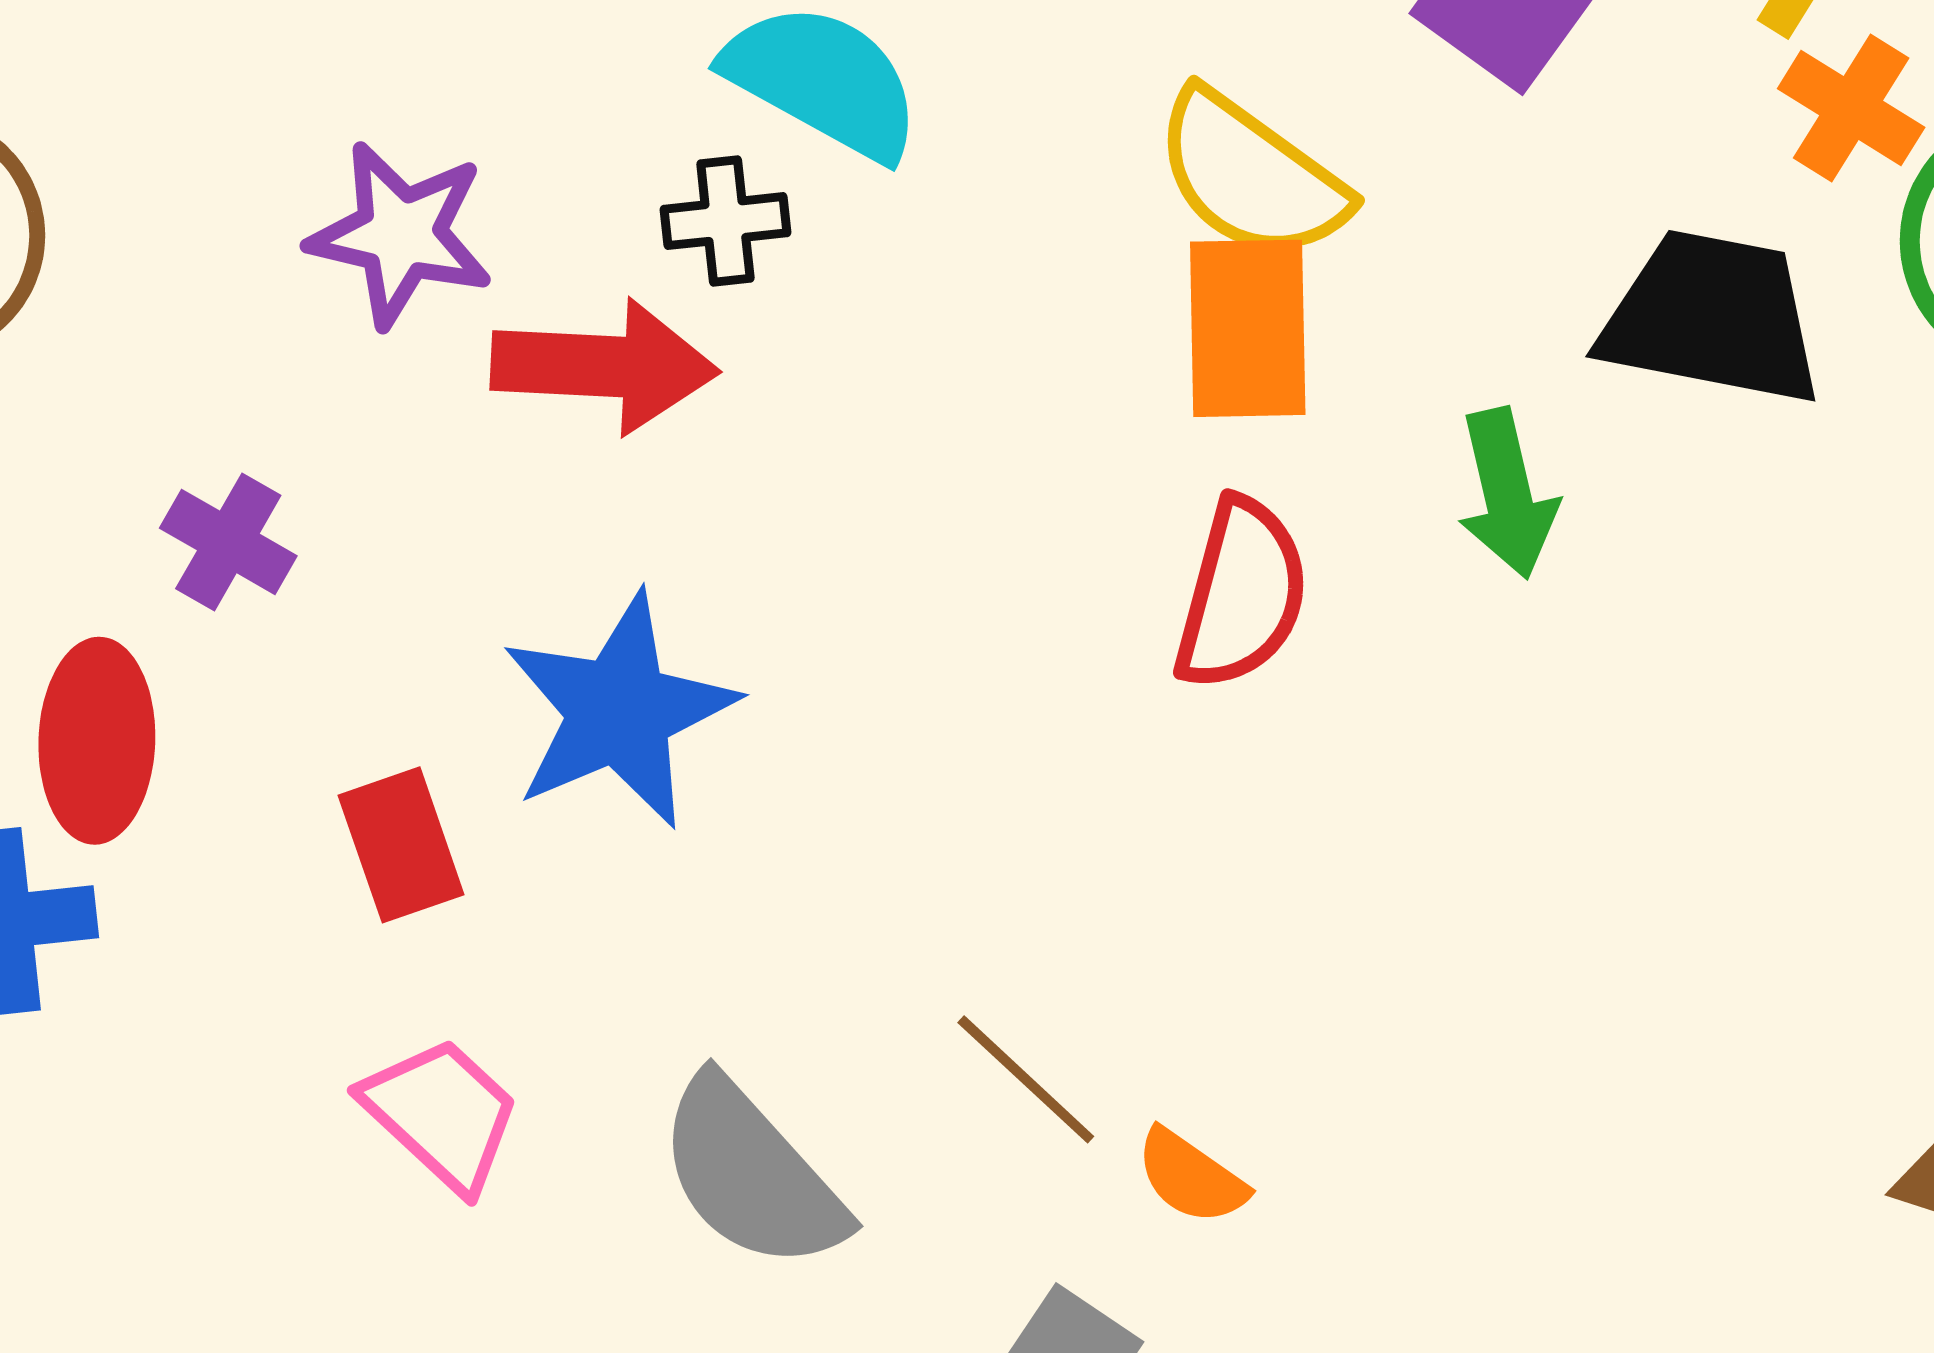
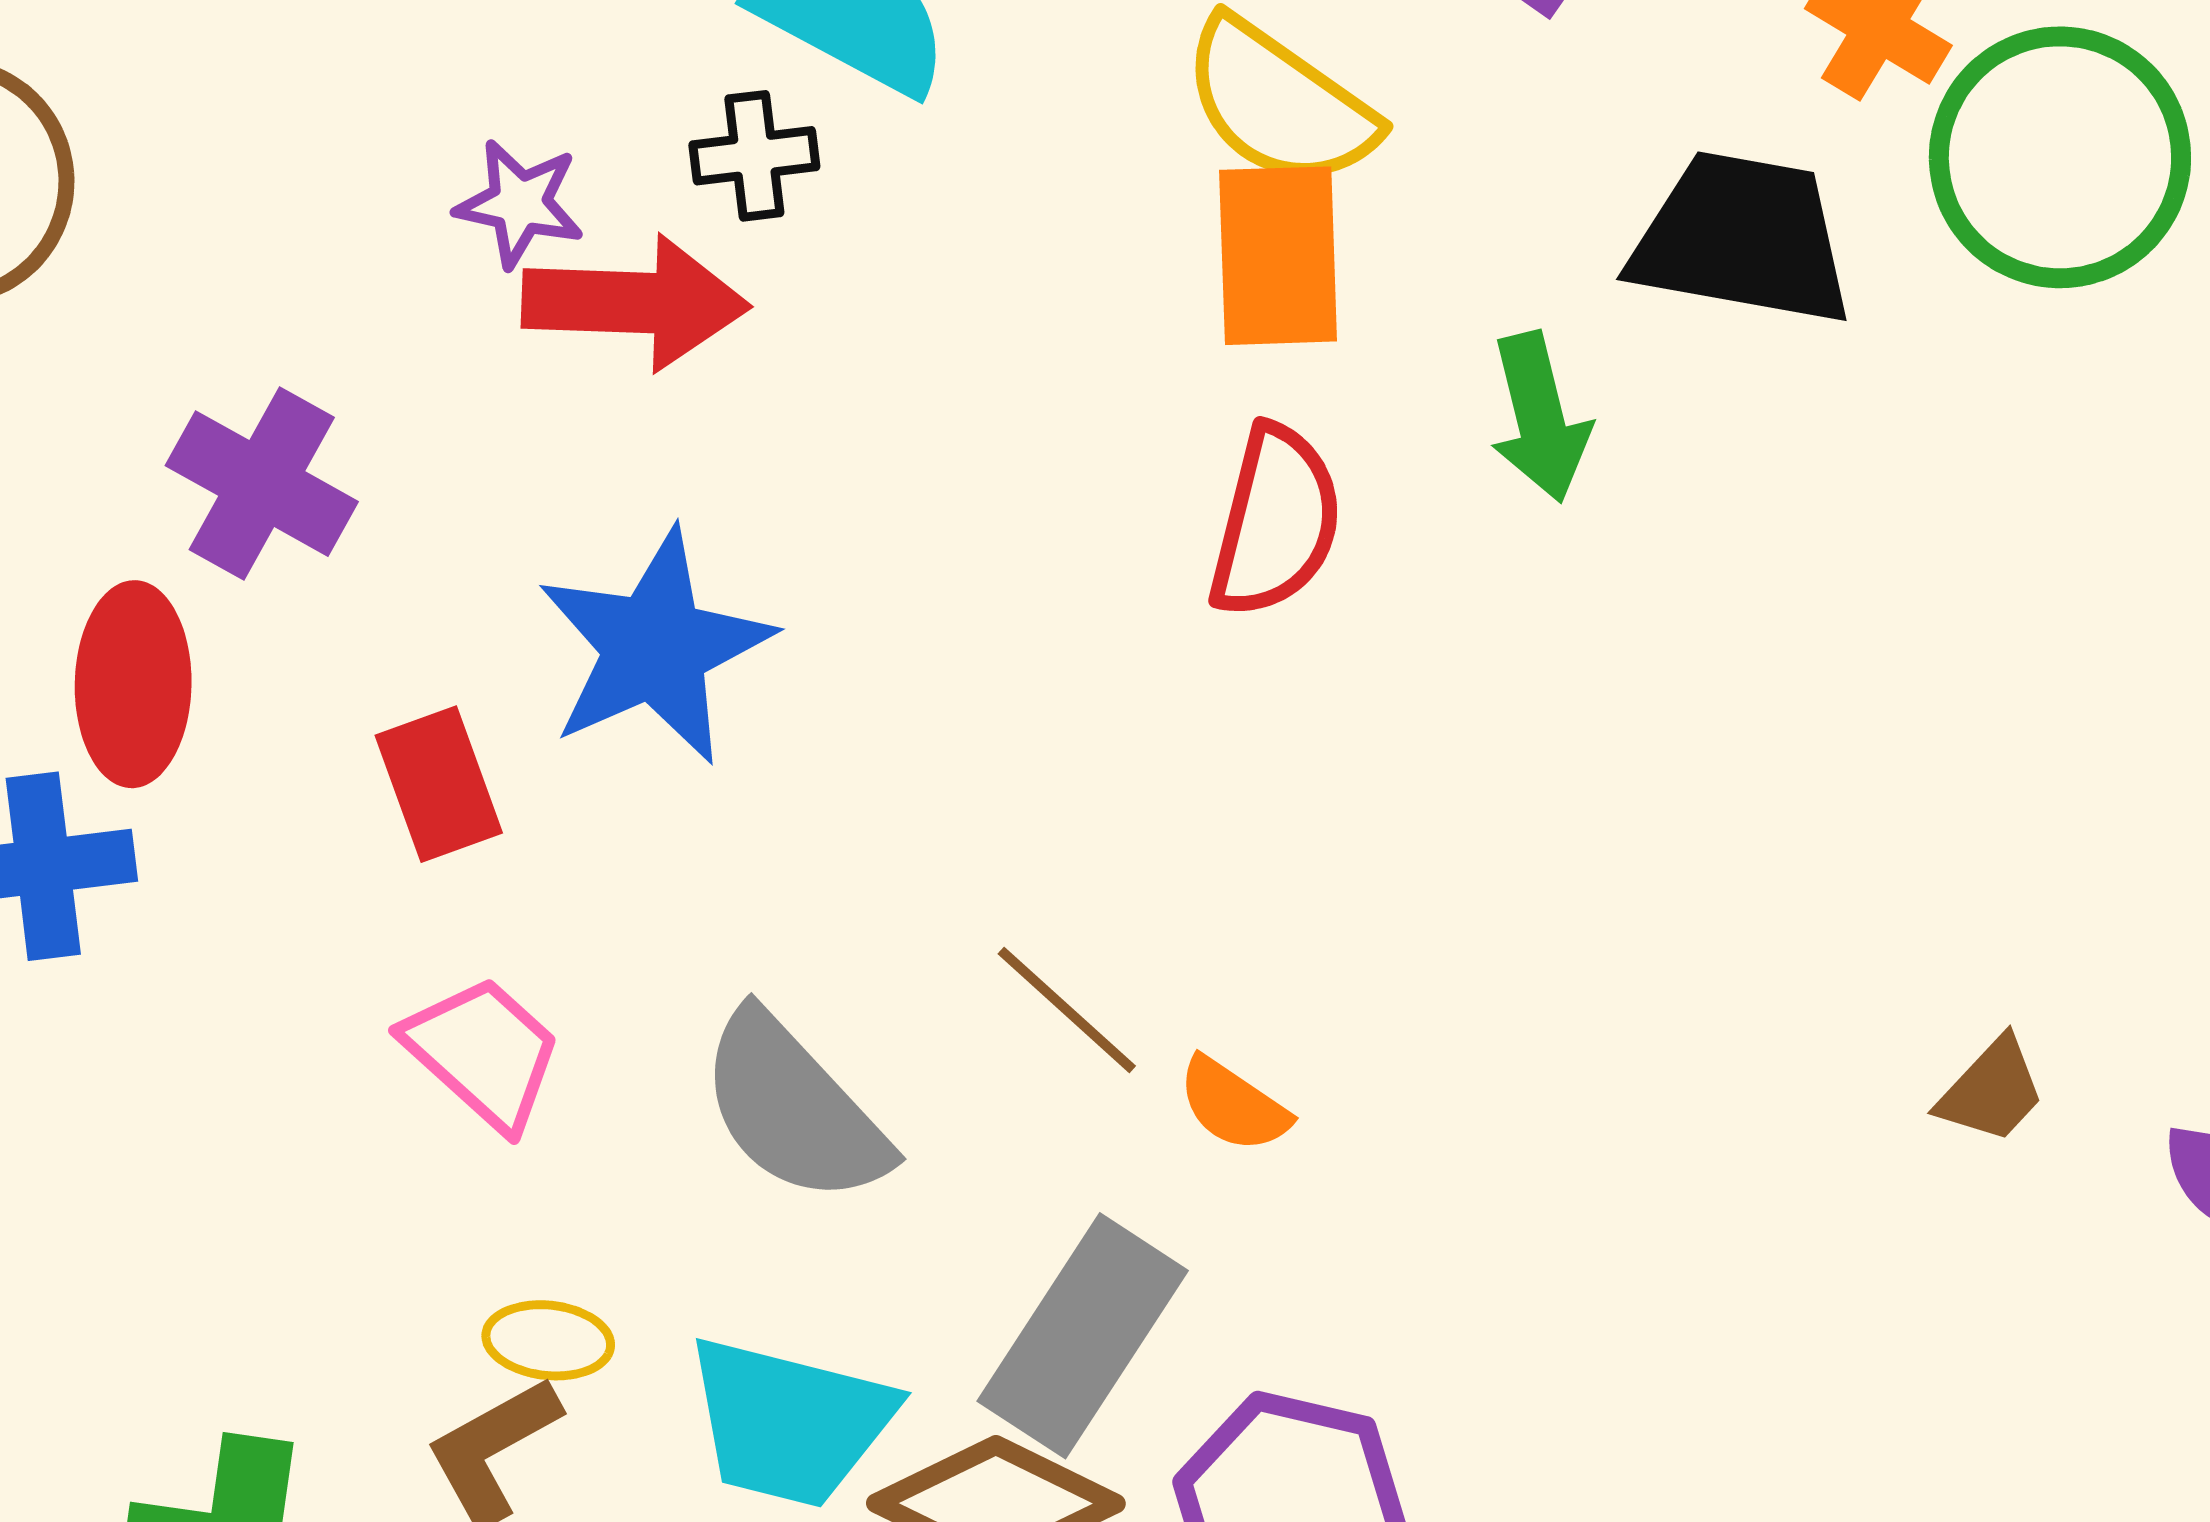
purple star: (401, 234) -> (520, 203), moved, size x0.7
purple cross: (228, 542) -> (262, 484), size x1.4

